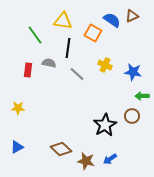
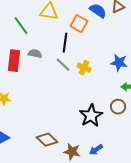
black line: (68, 48) -> (65, 43), moved
yellow cross: (105, 65) -> (84, 68), moved
red rectangle: (28, 70) -> (14, 61), size x1.5

